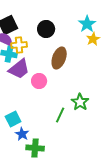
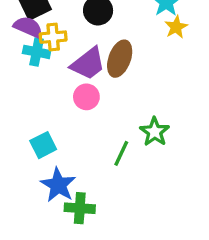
purple trapezoid: (19, 69) -> (88, 64), moved
cyan square: (13, 119) -> (43, 145), moved
blue star: (22, 134) -> (58, 185), size x1.5

